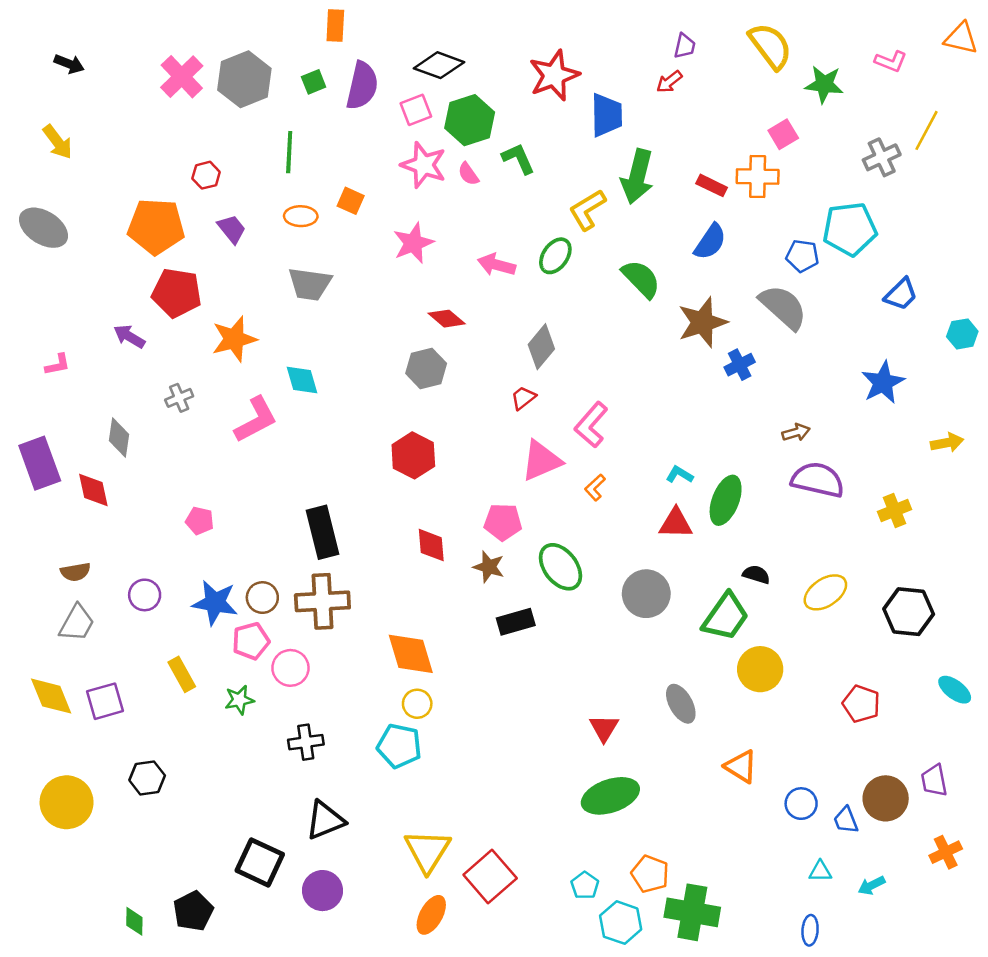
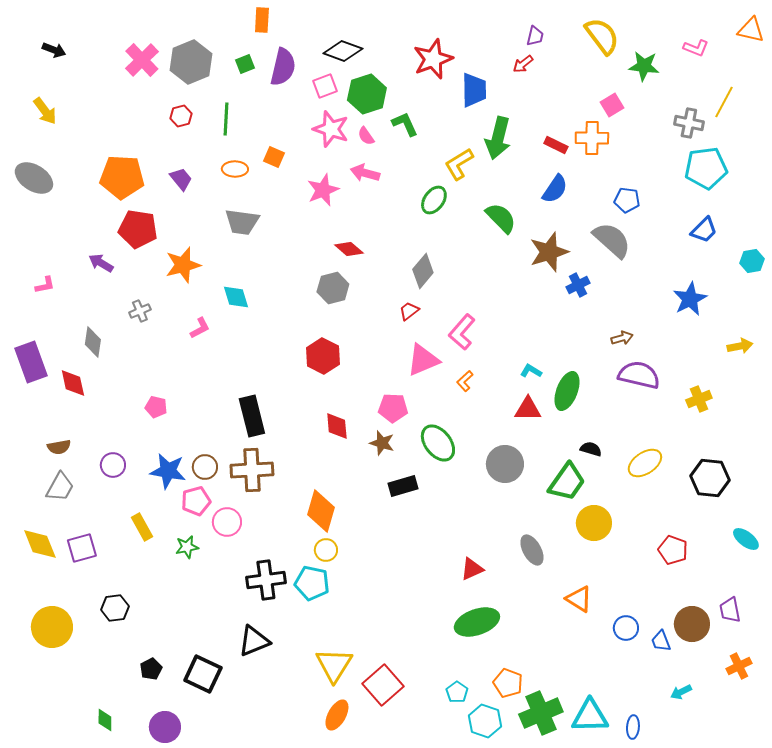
gray cross: (882, 157) -> (689, 123), turned 36
red hexagon: (206, 175) -> (181, 116), moved
cyan pentagon: (850, 229) -> (706, 168), moved
pink arrow: (497, 265) -> (365, 173), moved
pink L-shape: (256, 420) -> (200, 328), size x0.6
orange diamond: (411, 654) -> (321, 511), turned 33
red triangle: (604, 728) -> (472, 569), turned 35
black cross: (306, 742) -> (266, 580), moved, size x1.4
cyan triangle: (820, 871) -> (590, 716), moved, size x2.0
purple circle: (322, 891) -> (165, 727), moved
black pentagon: (193, 911) -> (151, 669), moved, size x0.7
green cross: (692, 912) -> (541, 713), turned -33

